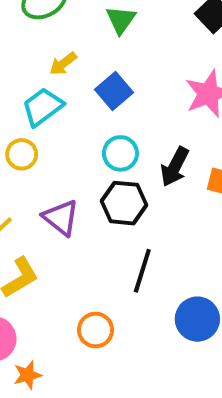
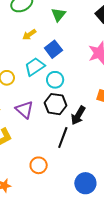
cyan trapezoid: (43, 107) -> (35, 67), moved
black arrow: (175, 167) -> (78, 115), moved
blue circle: (197, 319) -> (85, 183), moved

